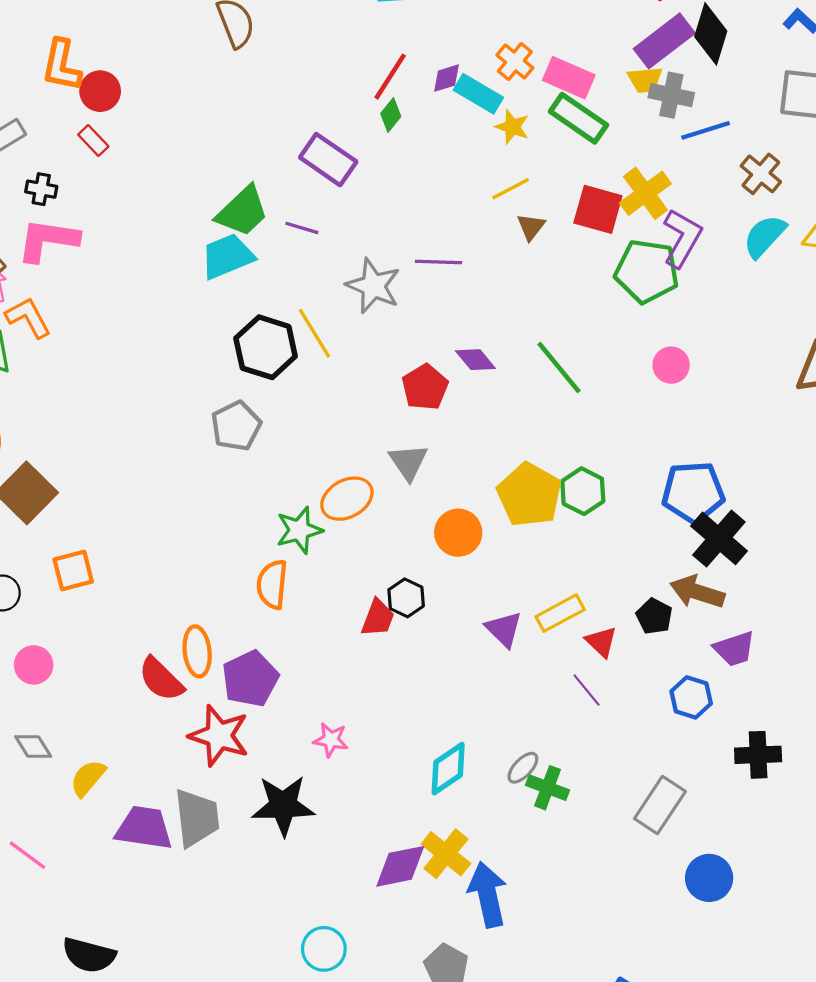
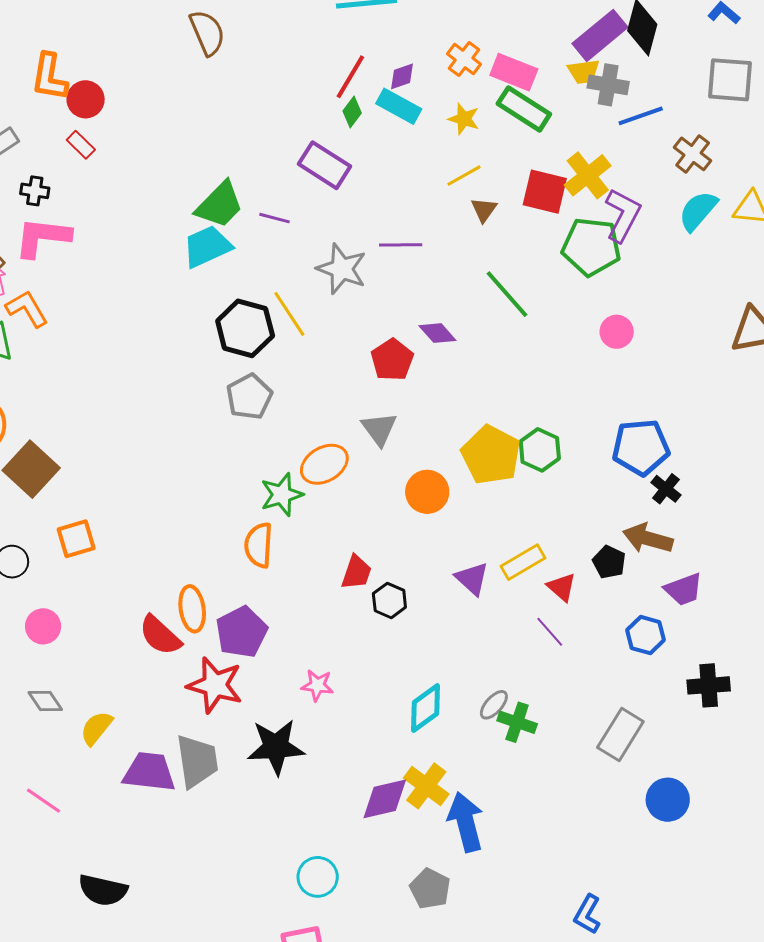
cyan rectangle: (478, 94) -> (399, 106), moved
purple rectangle: (328, 160) -> (324, 165), moved
green line: (559, 368) -> (507, 294), moved
gray pentagon: (236, 426) -> (249, 397), moved
black cross: (719, 538) -> (666, 489), size x0.6
black hexagon: (406, 598) -> (389, 600), moved

